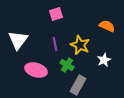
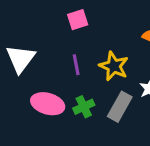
green cross: (67, 65) -> (84, 107), moved, turned 32
gray rectangle: (78, 85) -> (120, 107), moved

